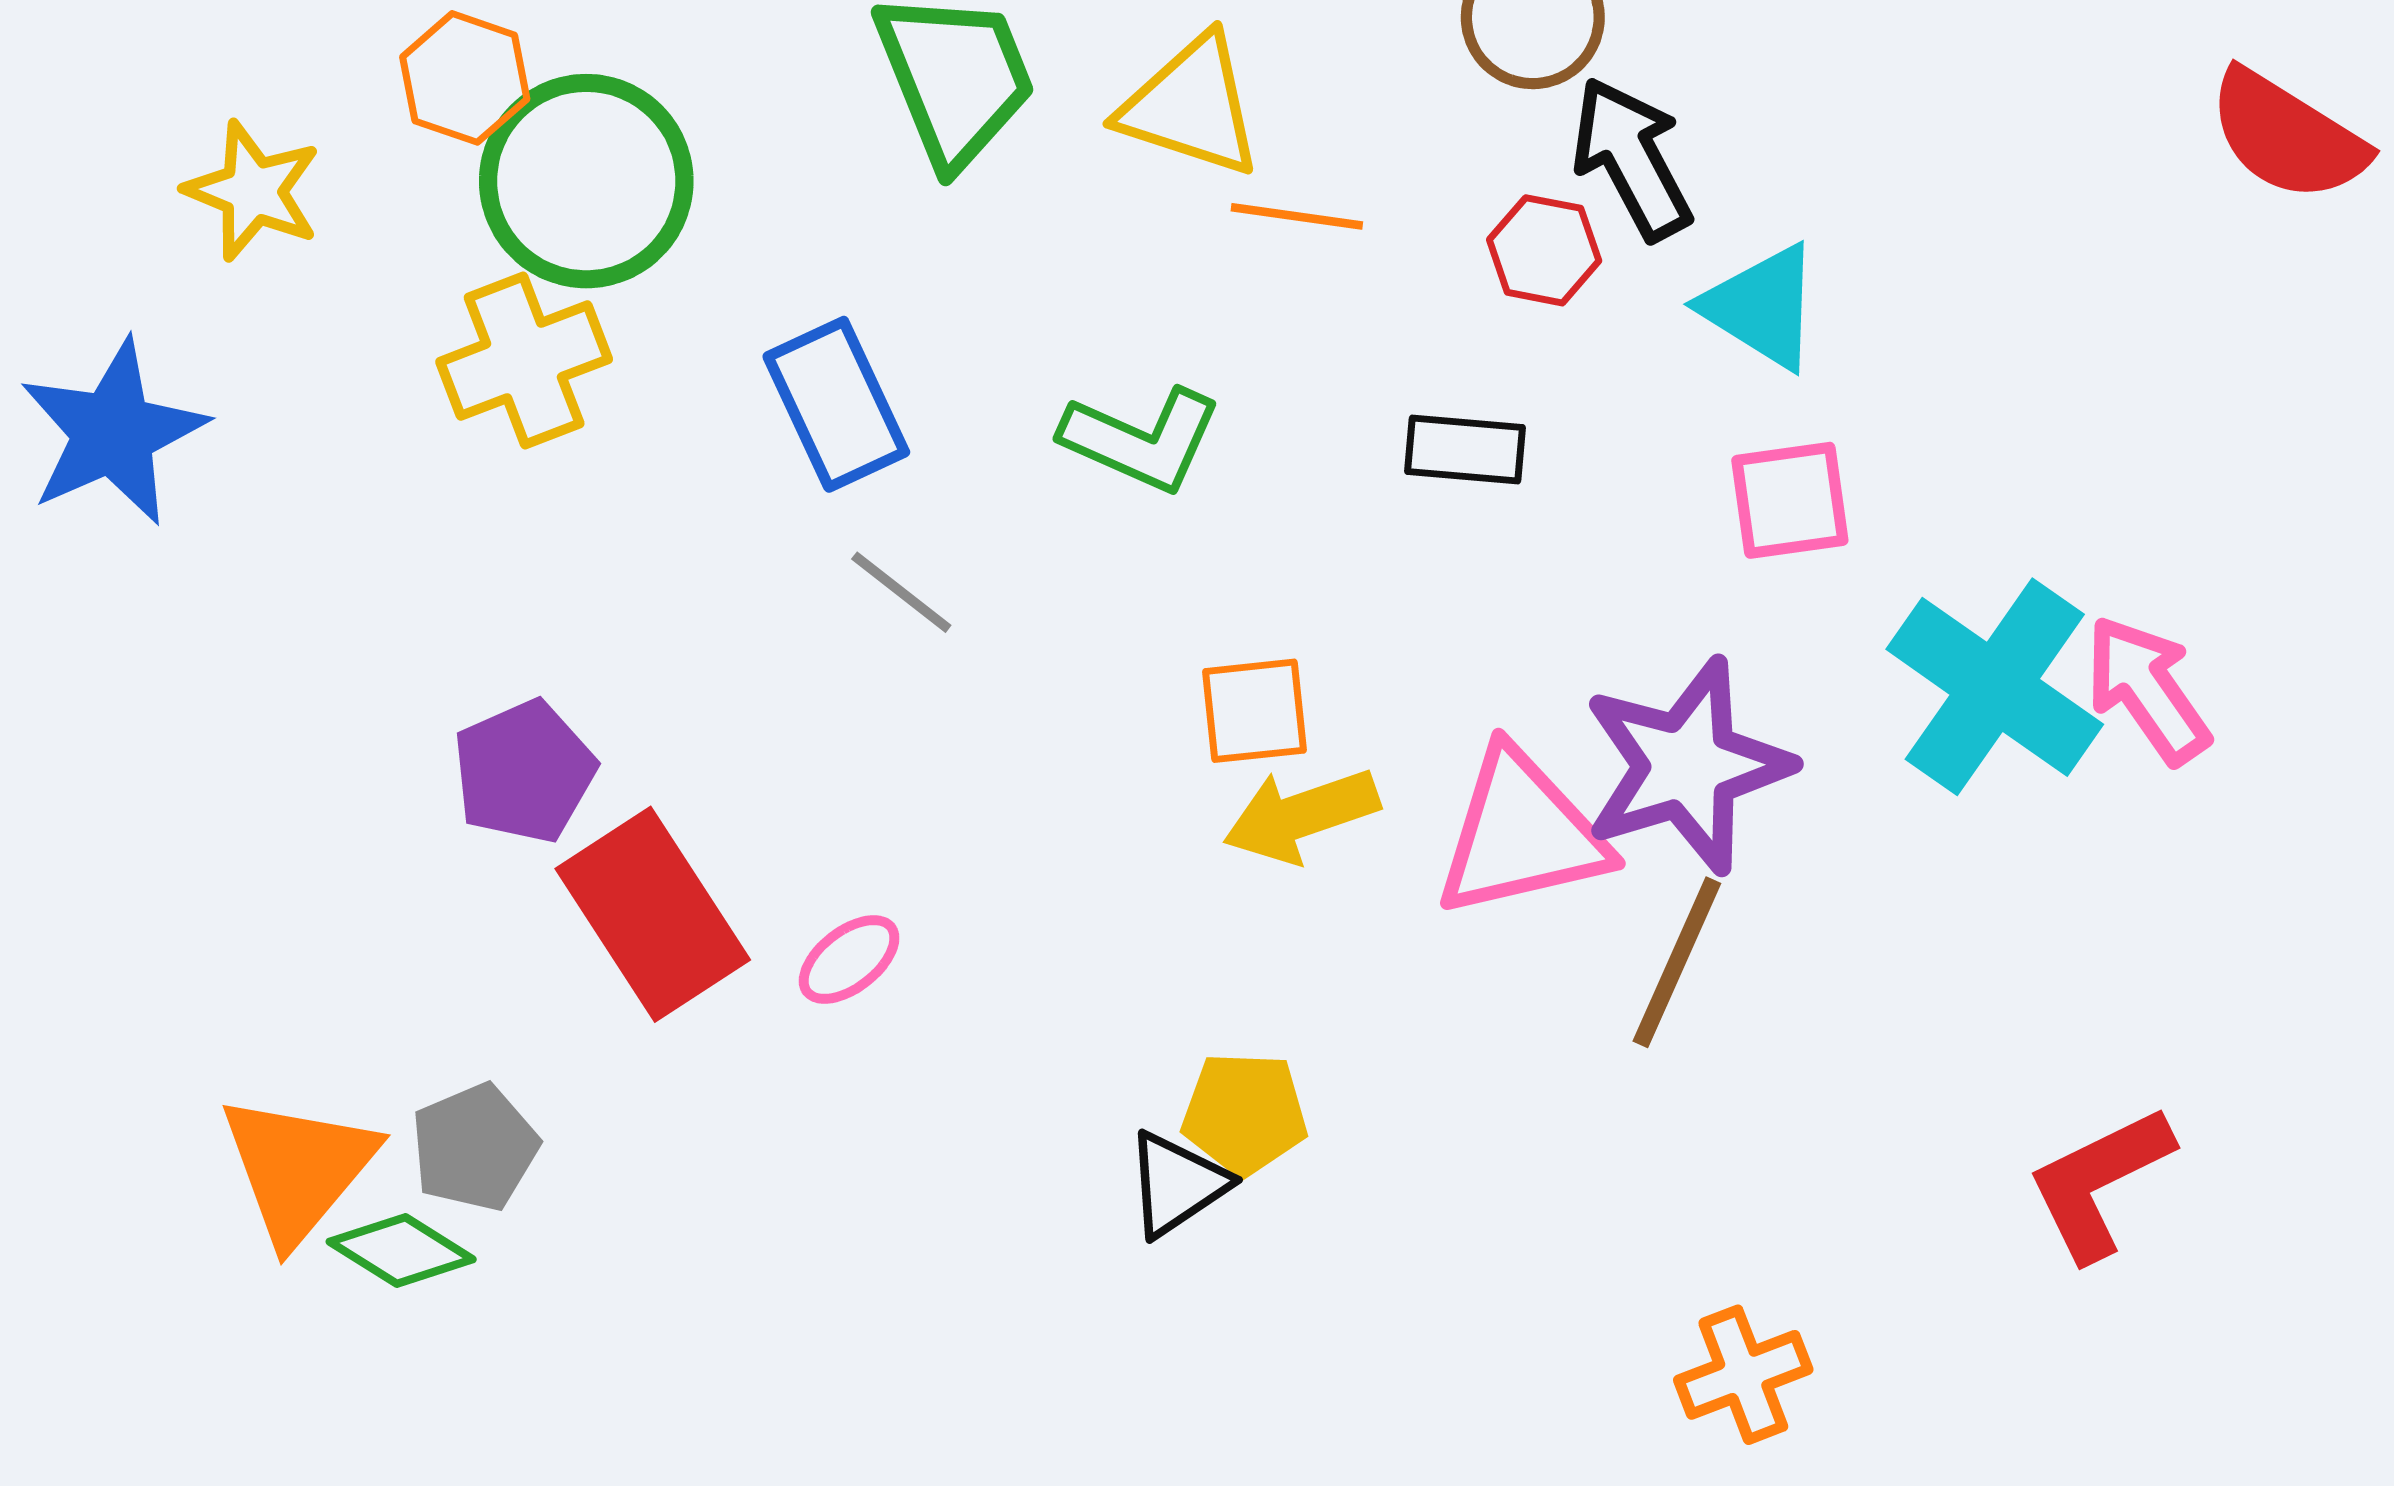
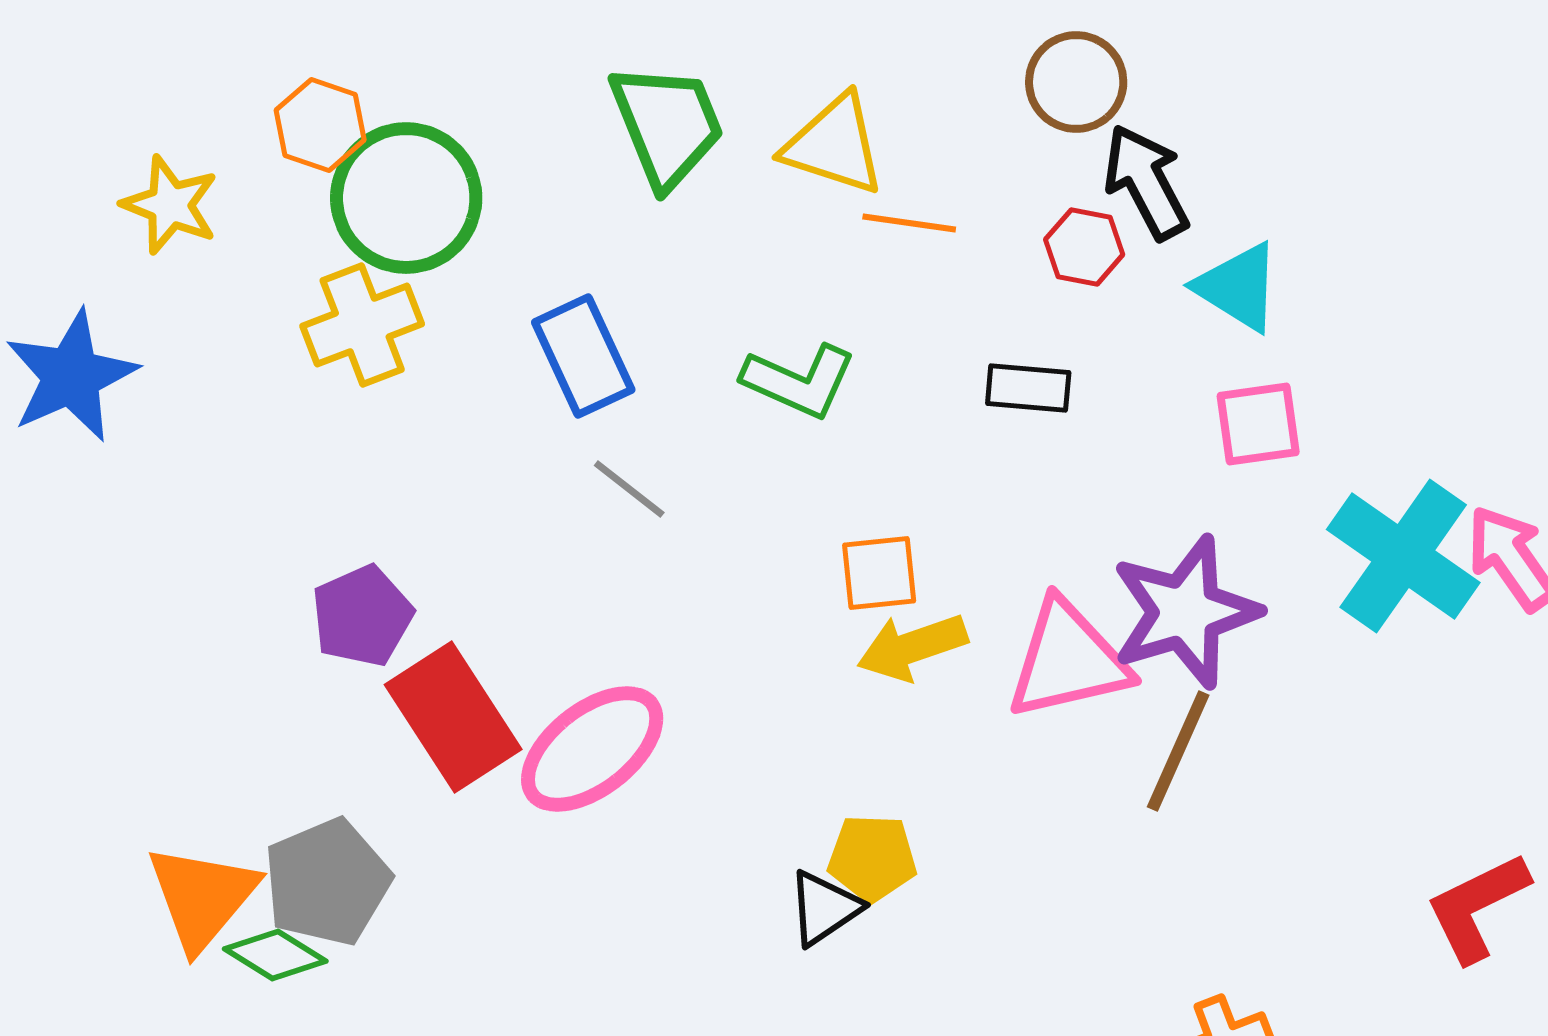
pink ellipse: (849, 959) -> (592, 749), size x2.0
gray pentagon: (475, 1147) -> (327, 882), size x1.4

